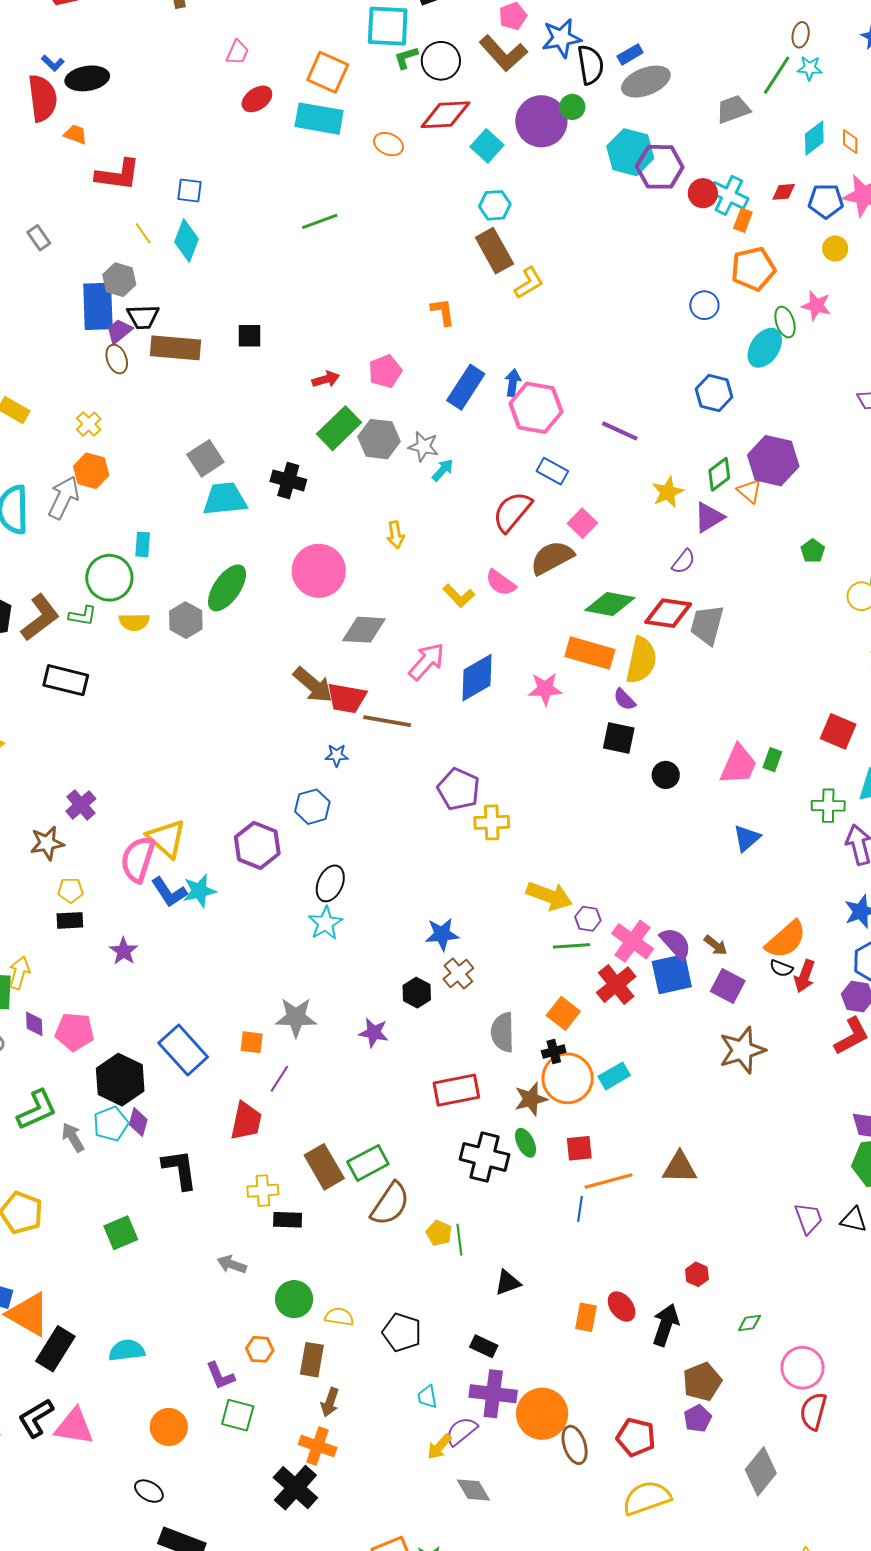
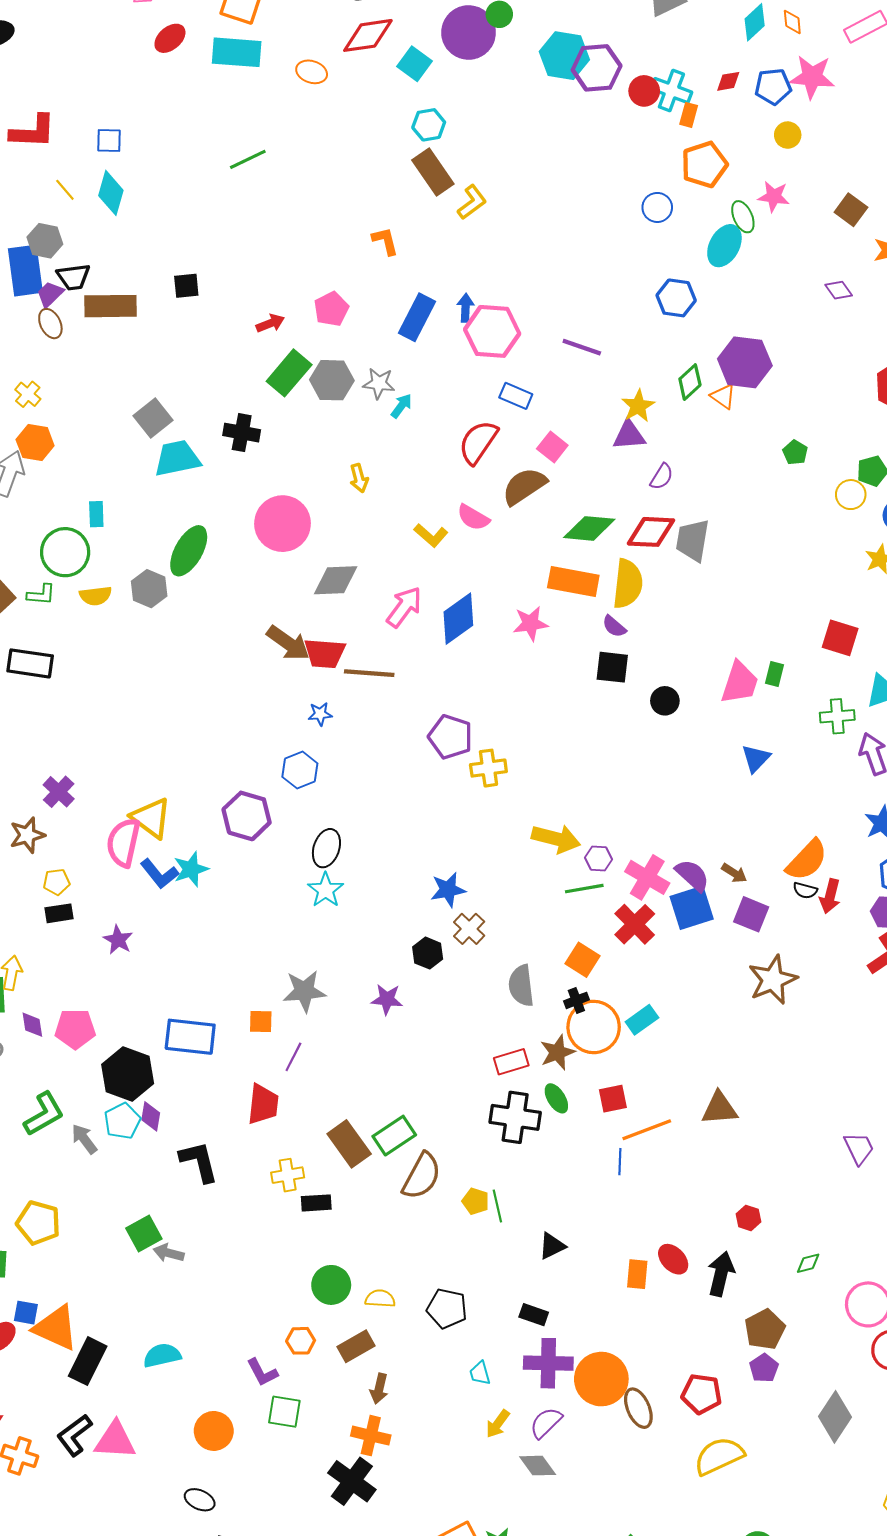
purple triangle: (709, 517) -> (629, 435), moved, turned 32
blue rectangle: (183, 1050) -> (190, 1037), turned -36
red rectangle: (456, 1090) -> (511, 1062), moved, size x0.7
gray arrow: (232, 1264) -> (169, 1253), moved
brown rectangle: (312, 1360) -> (356, 1346), turned 56
purple semicircle: (461, 1431) -> (546, 1423), moved

